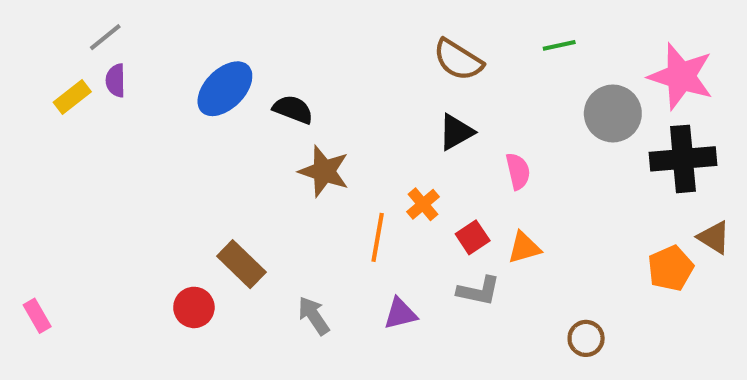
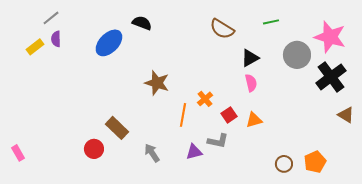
black semicircle: (293, 109) -> (142, 23), moved
black triangle: (456, 132) -> (250, 58), moved
black cross: (683, 159) -> (331, 77), turned -32
orange pentagon: (671, 268) -> (315, 162), moved
gray L-shape: (479, 291) -> (218, 141), moved

